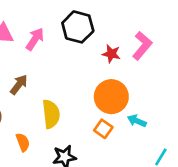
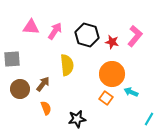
black hexagon: (78, 27) -> (87, 35), moved
brown arrow: (19, 85) -> (43, 84), moved
yellow semicircle: (51, 114) -> (67, 65), moved

